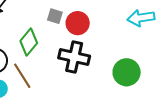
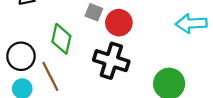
green diamond: (29, 42) -> (61, 39), turned -32

